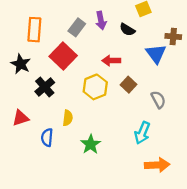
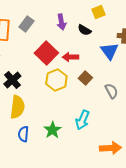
gray rectangle: (77, 27) -> (26, 24), moved
red square: (63, 56) -> (46, 53), moved
yellow semicircle: (68, 118) -> (17, 107), moved, size x1.6
cyan arrow: (142, 133) -> (82, 120), moved
blue semicircle: (47, 137) -> (23, 134), moved

